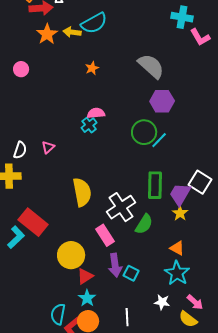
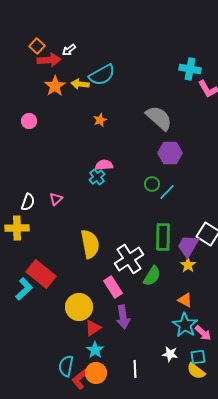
green circle: (144, 132) -> (152, 184), size x0.6
cyan square: (131, 273) -> (198, 357), moved, turned -35
pink arrow: (195, 302) -> (203, 333), moved

